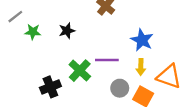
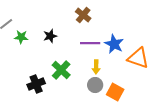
purple line: (107, 60) -> (90, 43), moved
yellow arrow: (141, 67) -> (96, 67), moved
orange triangle: (169, 76) -> (138, 58), moved

